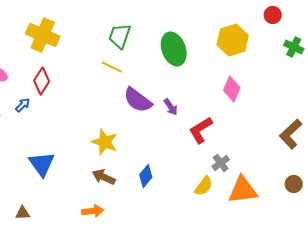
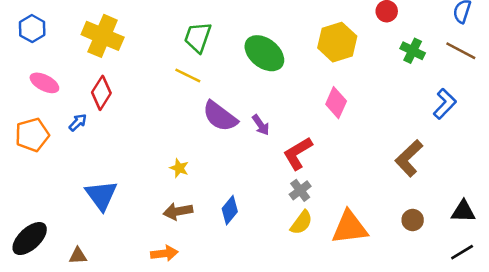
green ellipse: (174, 49) -> (264, 53), turned -32
yellow star: (105, 142) -> (179, 168), size x0.6
gray cross: (221, 163) -> (300, 190), moved
brown arrow: (104, 177) -> (178, 211), turned -35

